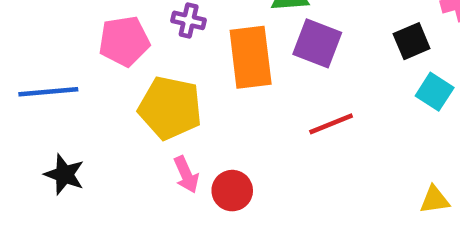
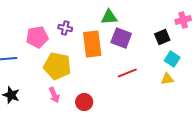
pink arrow: (186, 174) -> (54, 95), moved
yellow triangle: (435, 200) -> (167, 79), moved

